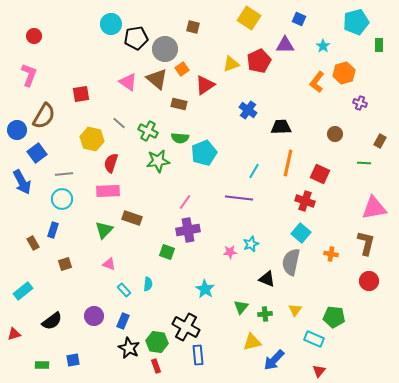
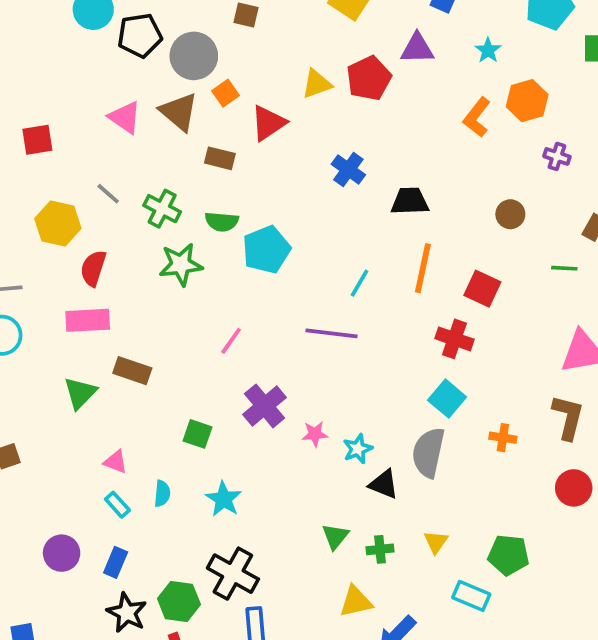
purple cross: (188, 230) -> (265, 406), moved, turned -30
cyan star: (251, 244) -> (358, 449), moved
pink triangle: (109, 264) -> (116, 462), moved
cyan star: (205, 289) -> (224, 499), moved

